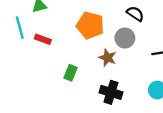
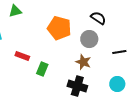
red rectangle: (43, 39) -> (22, 56), moved
brown star: (108, 58) -> (83, 62), moved

